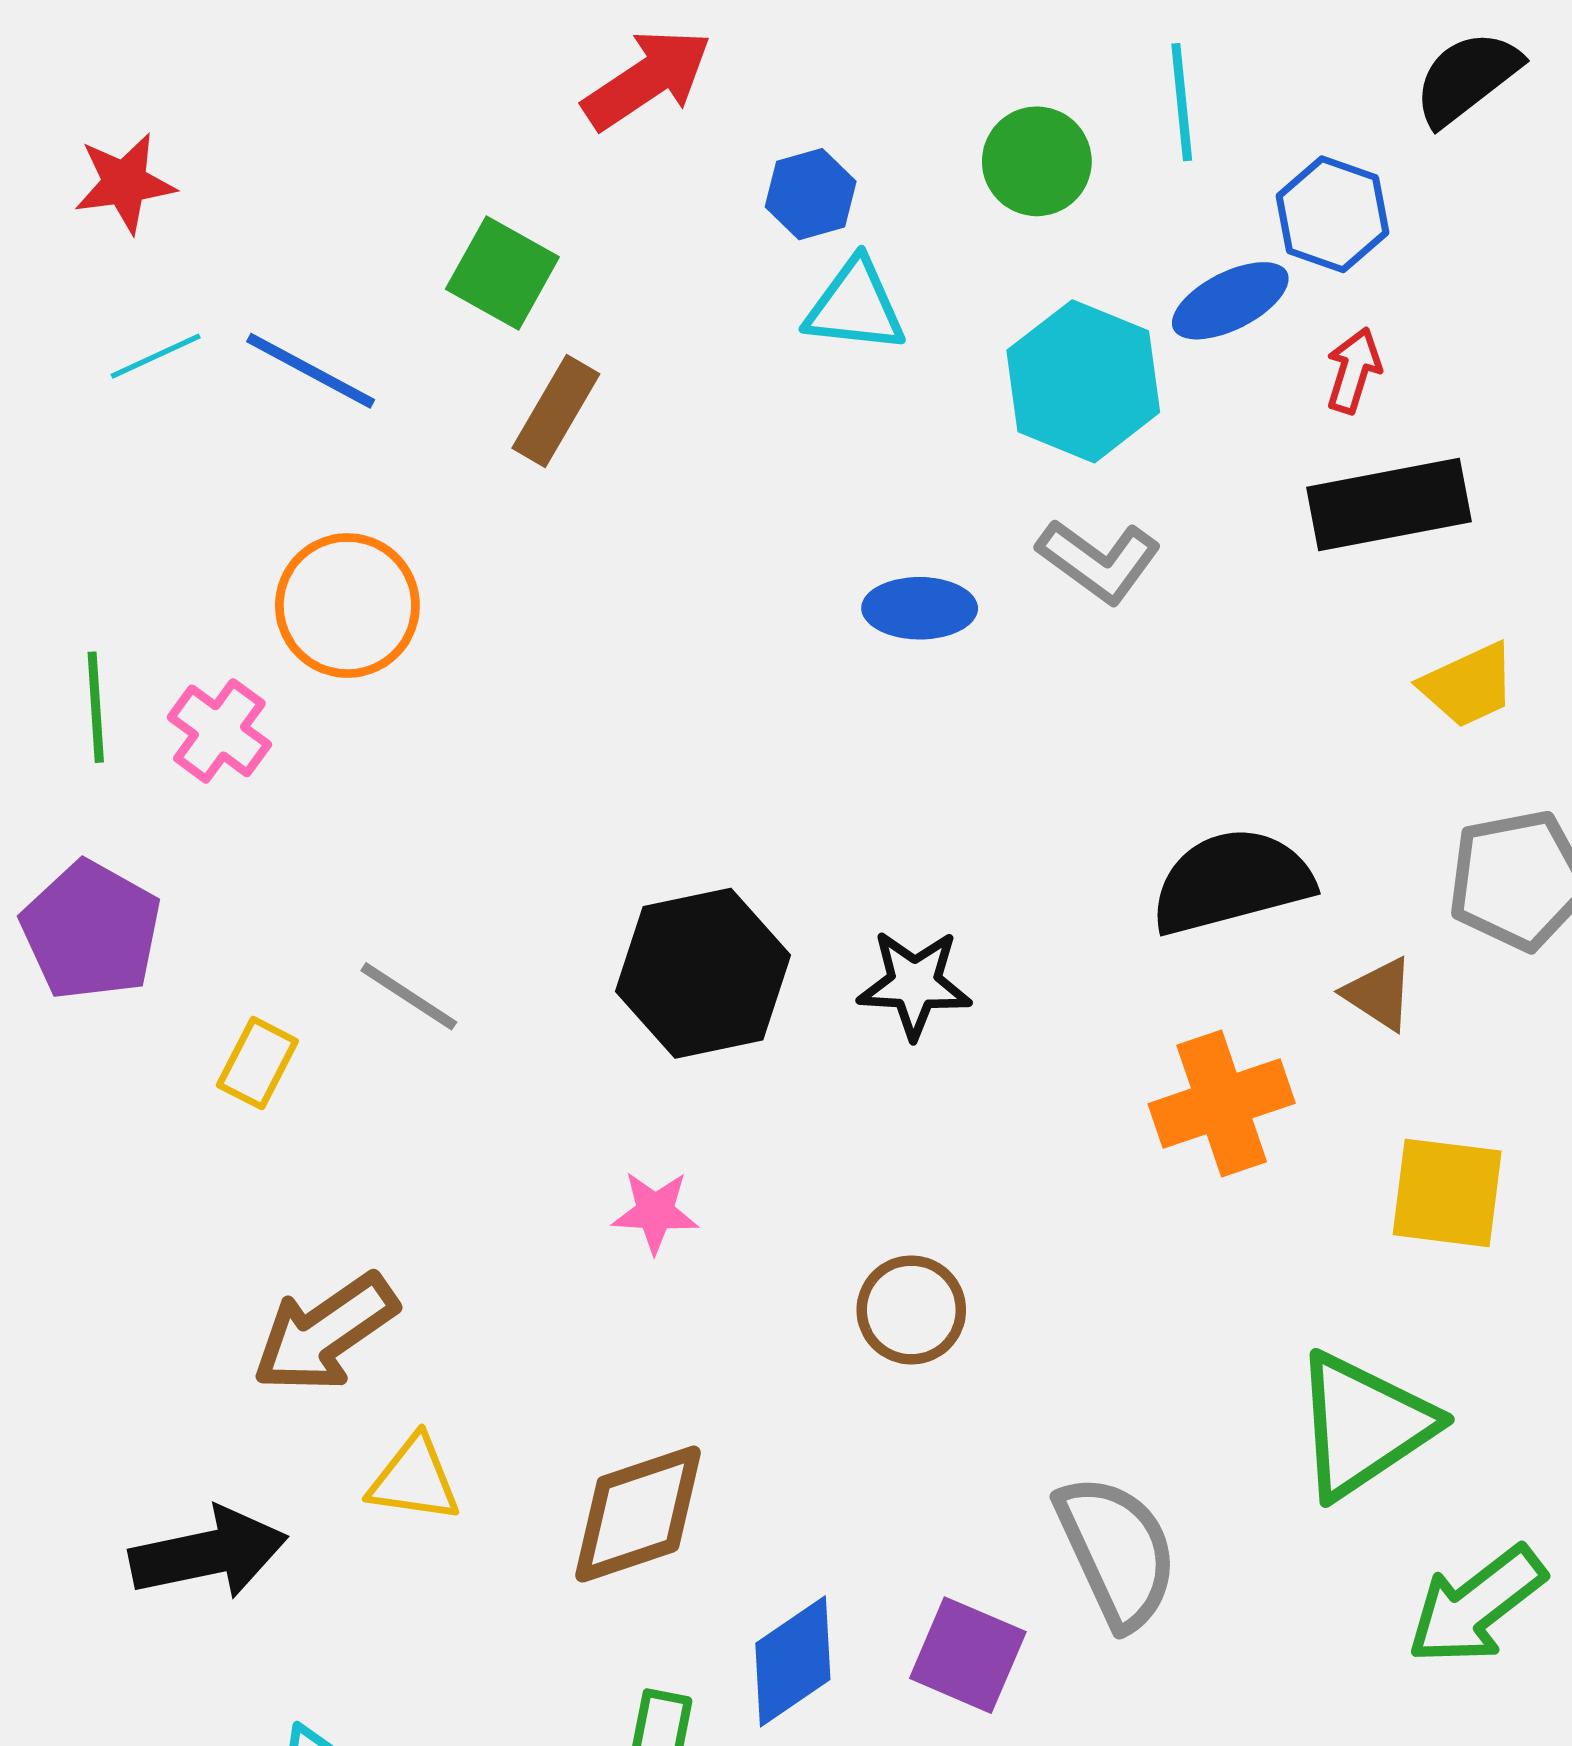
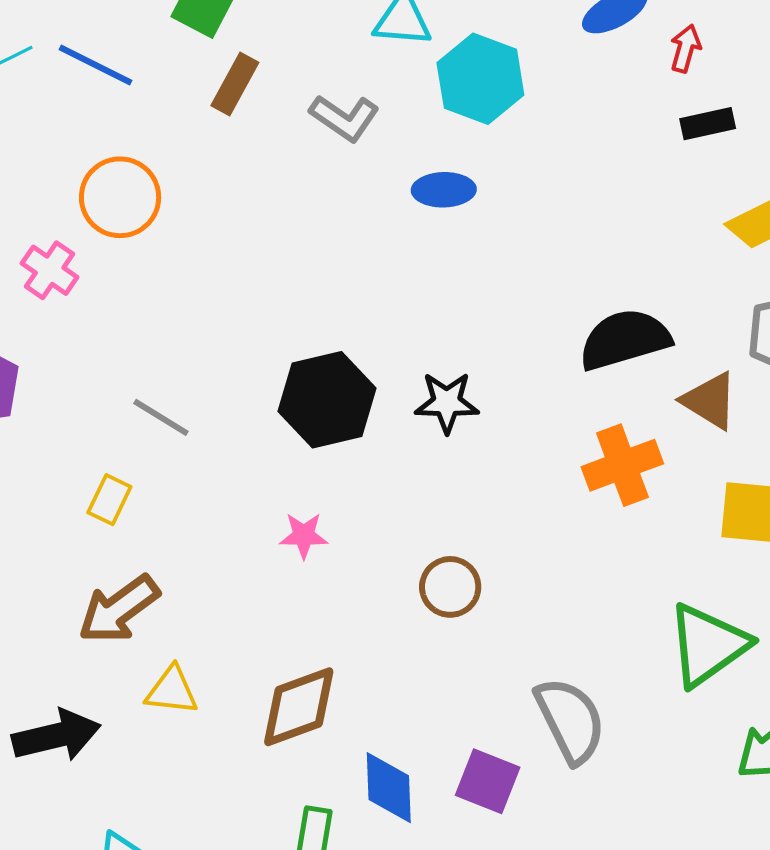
cyan hexagon: (1083, 381) -> (480, 79), moved
black rectangle: (1389, 504) -> (708, 124), size x0.6
gray L-shape: (1099, 561) -> (345, 118), moved
brown triangle: (1379, 994) -> (710, 401), size x1.4
yellow rectangle: (257, 1063) -> (109, 500), moved
blue diamond: (793, 1661) -> (389, 788), turned -56

